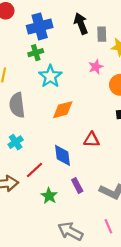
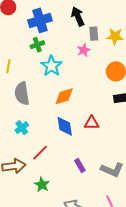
gray rectangle: (102, 34) -> (94, 34), moved
pink star: (96, 67) -> (84, 50), moved
blue diamond: (63, 155) -> (65, 126), moved
green star: (49, 196) -> (42, 185), moved

